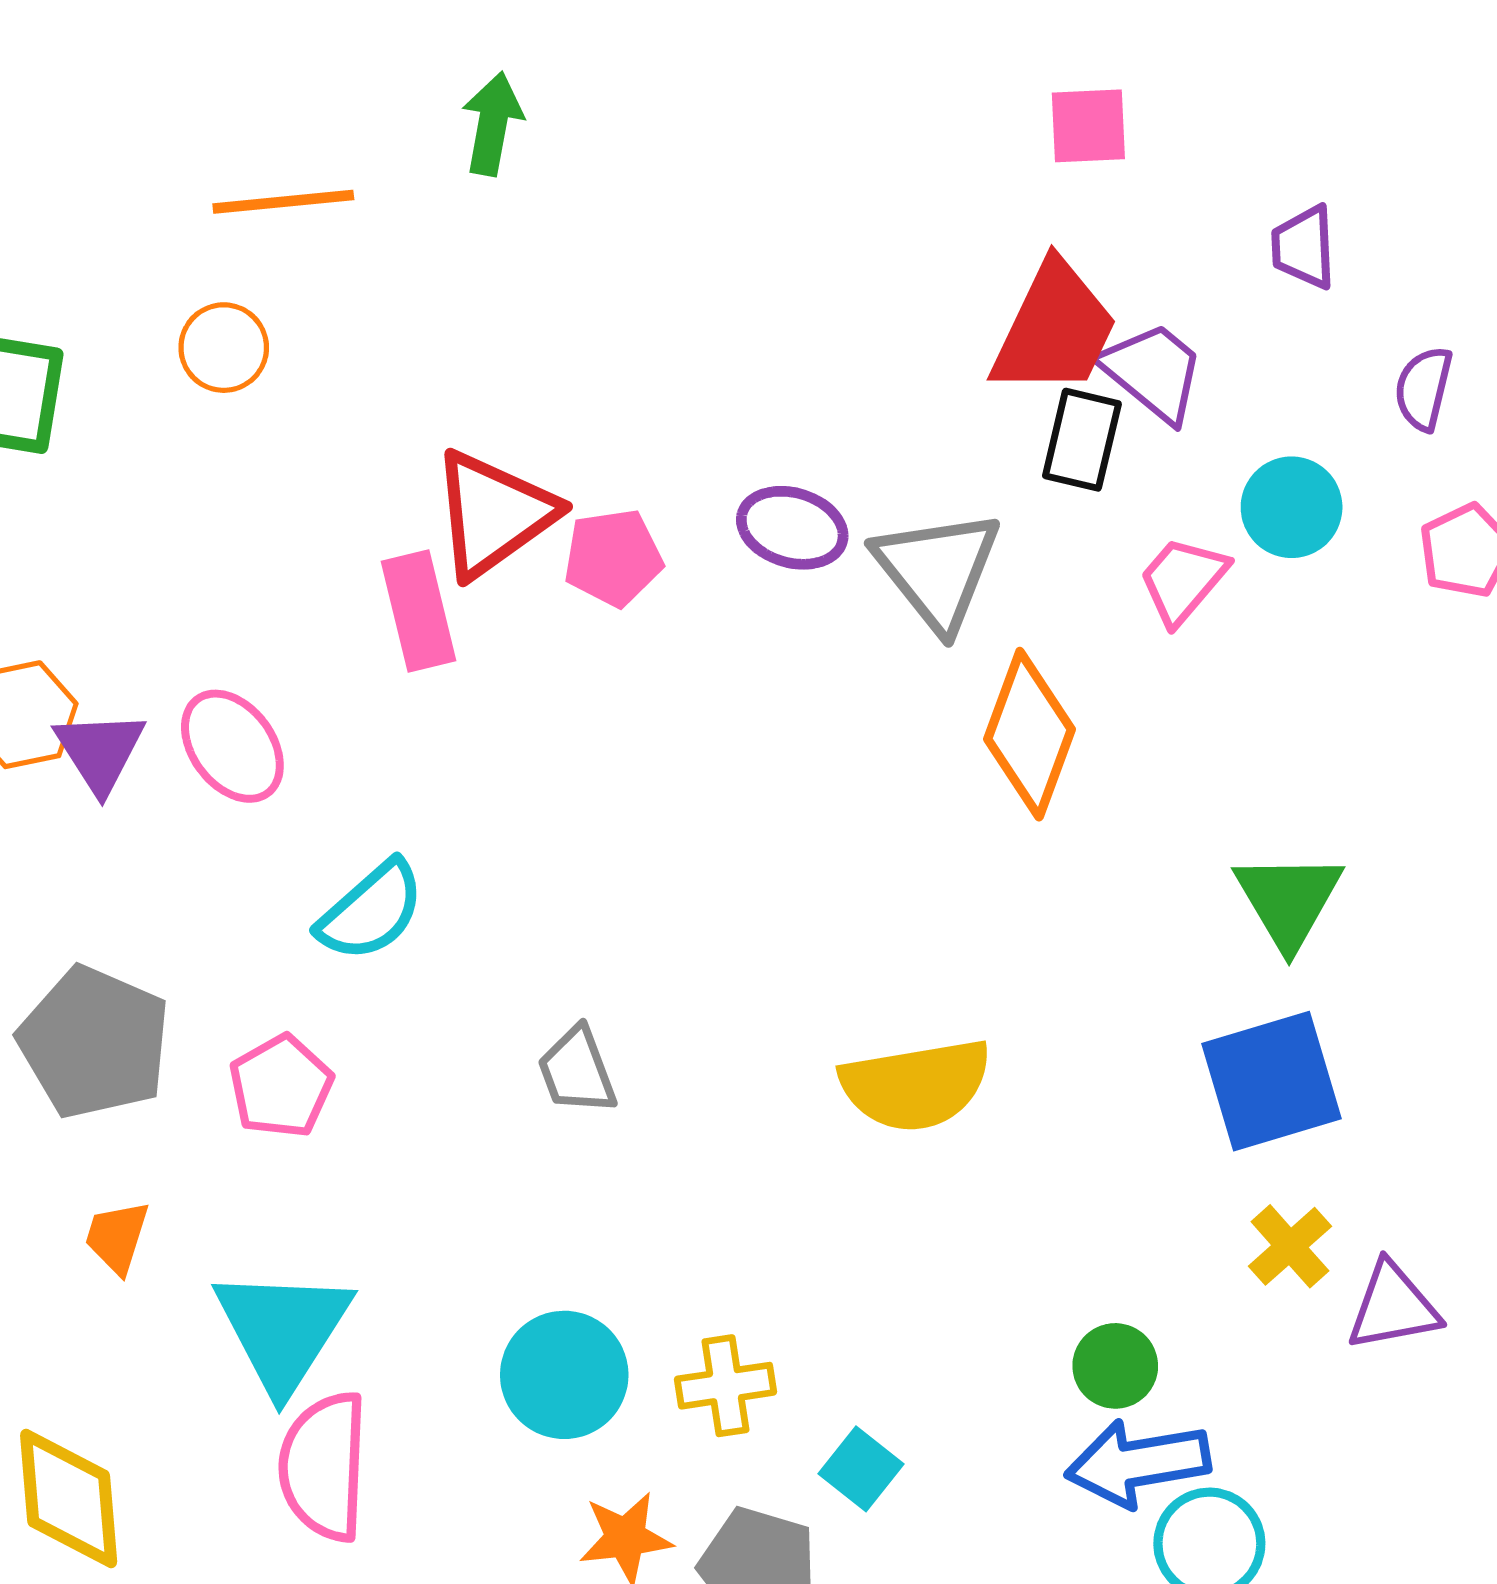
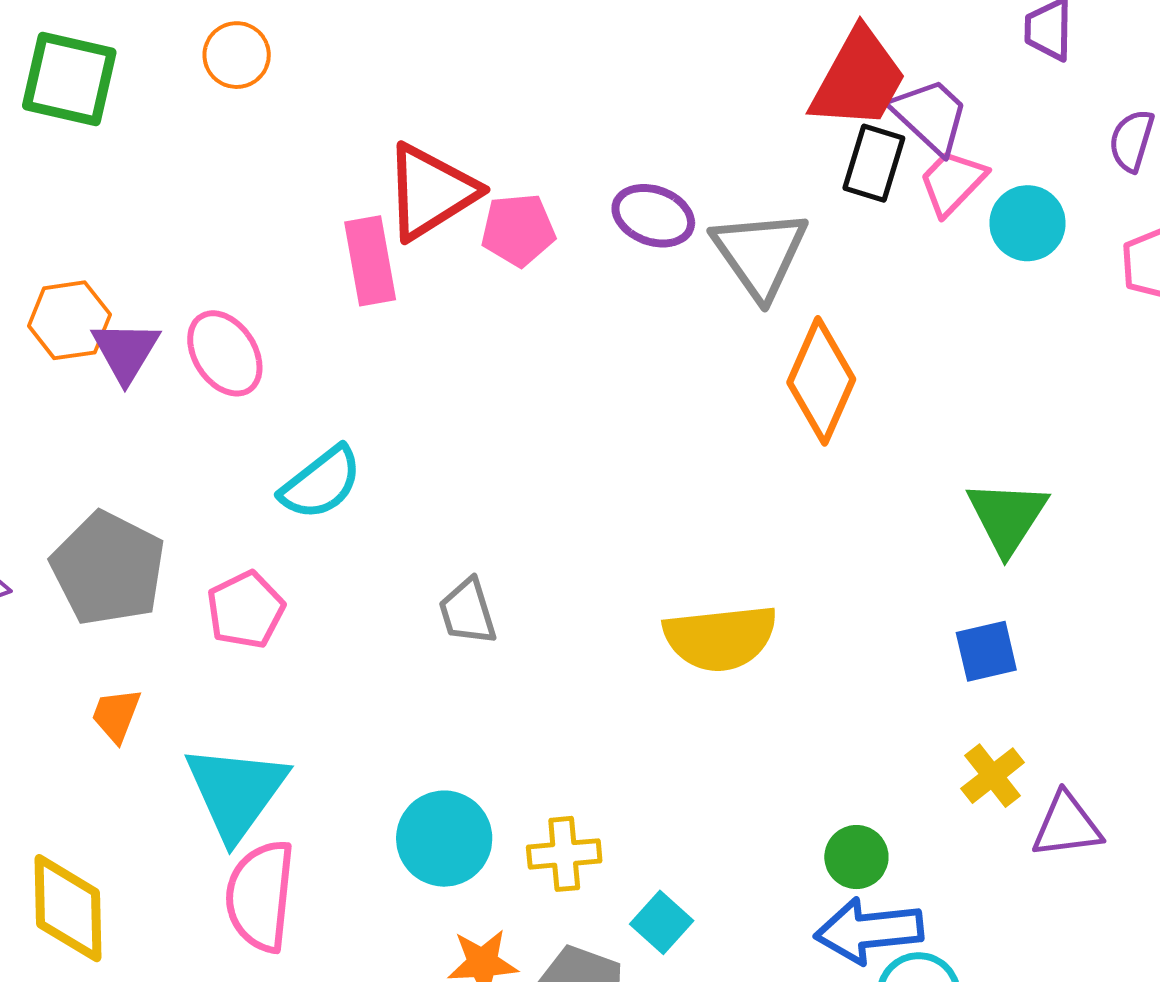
pink trapezoid: (1183, 580) -> (952, 182), moved
blue square: (1272, 1081) -> (986, 651), size x0.6

